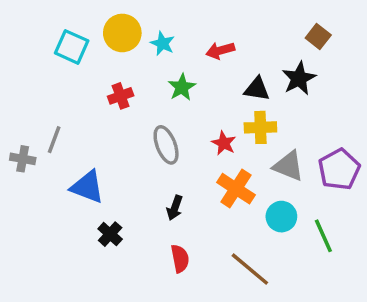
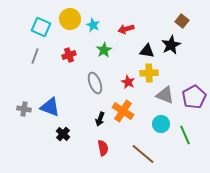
gray line: (54, 140) -> (35, 56), moved
gray cross: (23, 159) -> (24, 109), moved
orange cross: (236, 189) -> (123, 111), moved

